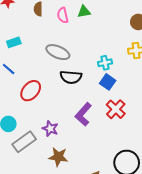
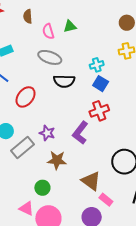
green triangle: (84, 12) -> (70, 26), moved
pink semicircle: (63, 15) -> (48, 31), moved
red cross: (116, 109) -> (99, 111), moved, turned 30
purple L-shape: (83, 114) -> (80, 133), moved

